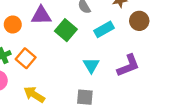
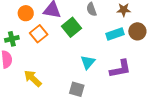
cyan rectangle: (104, 29) -> (115, 34), moved
orange square: (26, 58) -> (39, 34), moved

